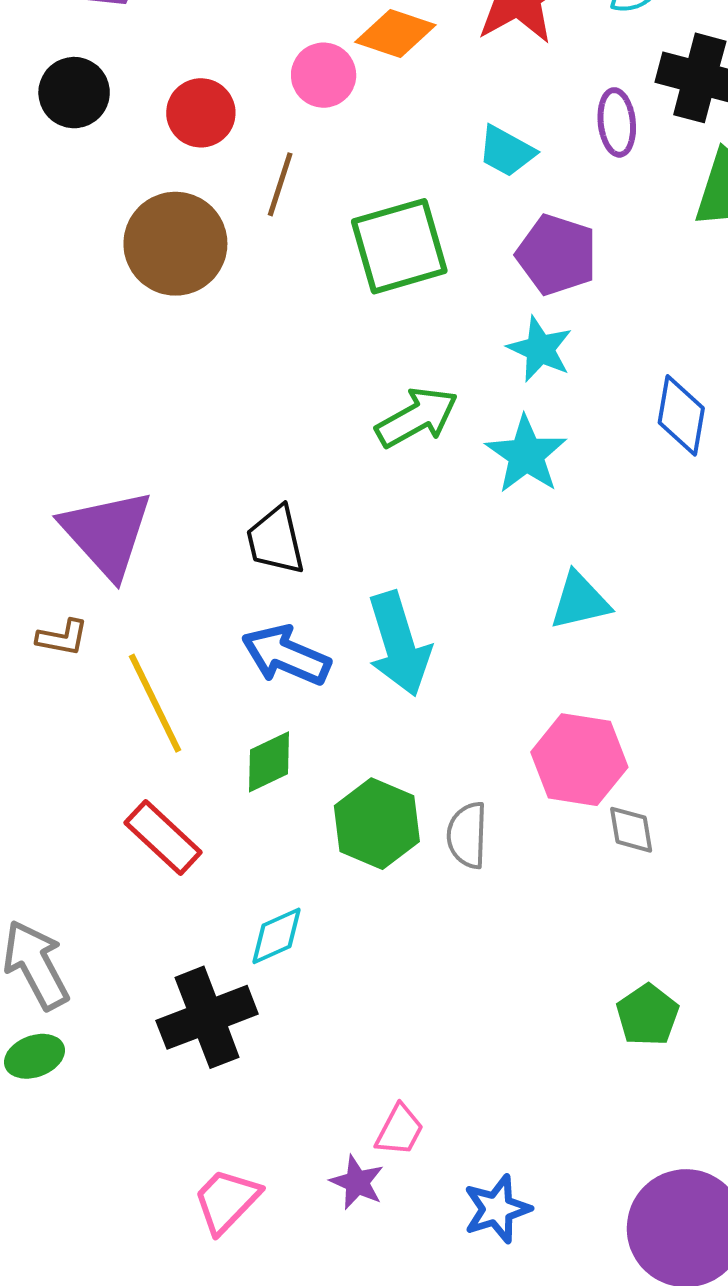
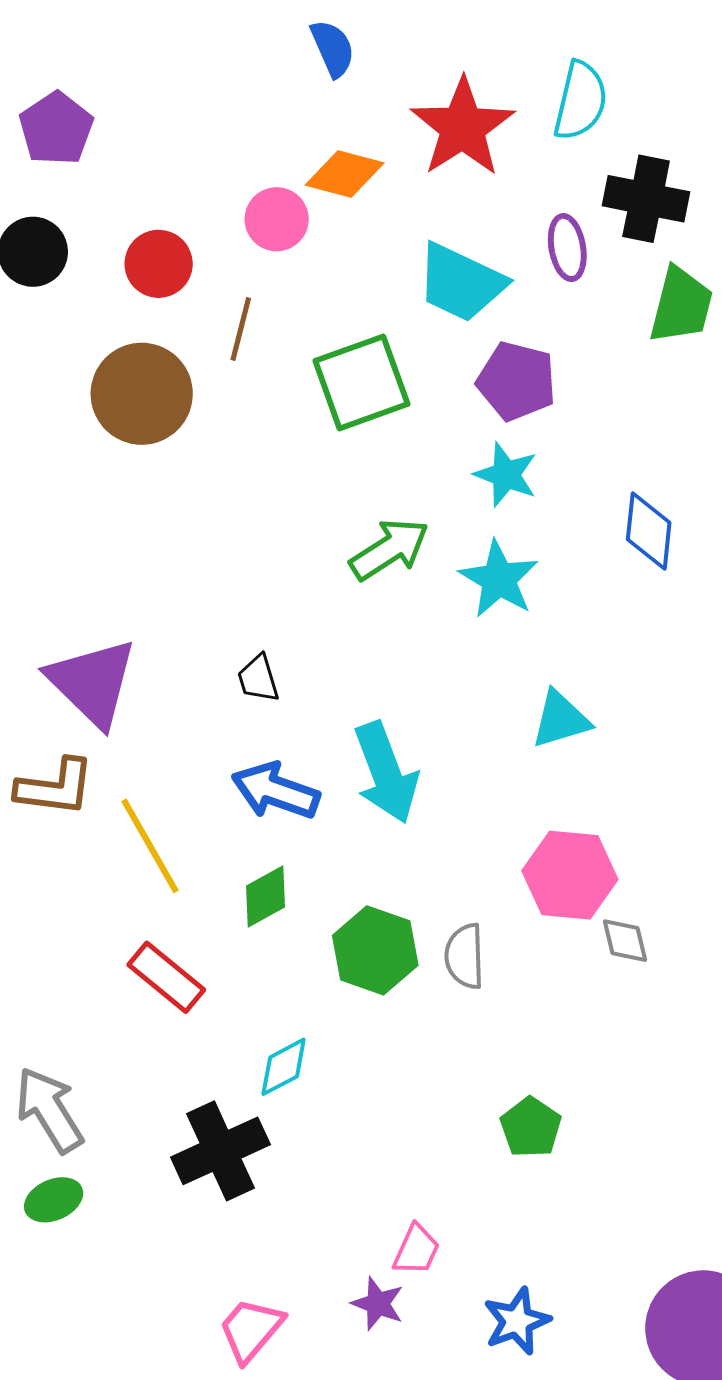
cyan trapezoid: (506, 151) -> (461, 283), size x1.6
black trapezoid: (276, 540) -> (258, 679), size x0.7
brown L-shape: (62, 638) -> (55, 787), size x1.6
green pentagon: (648, 1015) -> (531, 1127), moved

